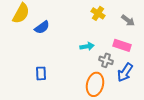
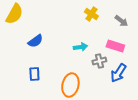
blue semicircle: (42, 27) -> (35, 41), moved
gray cross: (106, 60) -> (99, 61), turned -32
orange ellipse: (95, 84) -> (70, 85), moved

